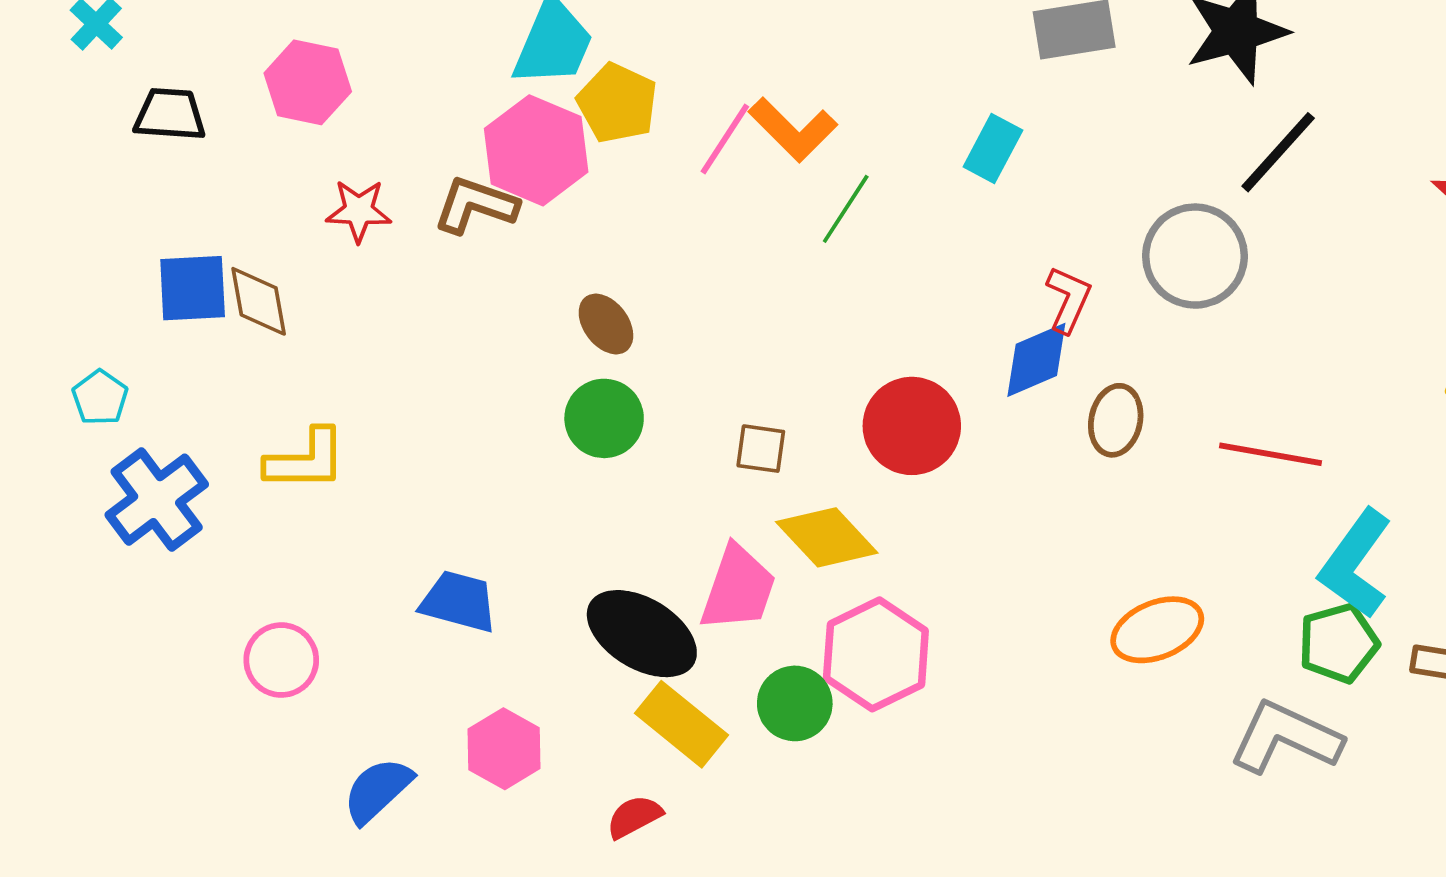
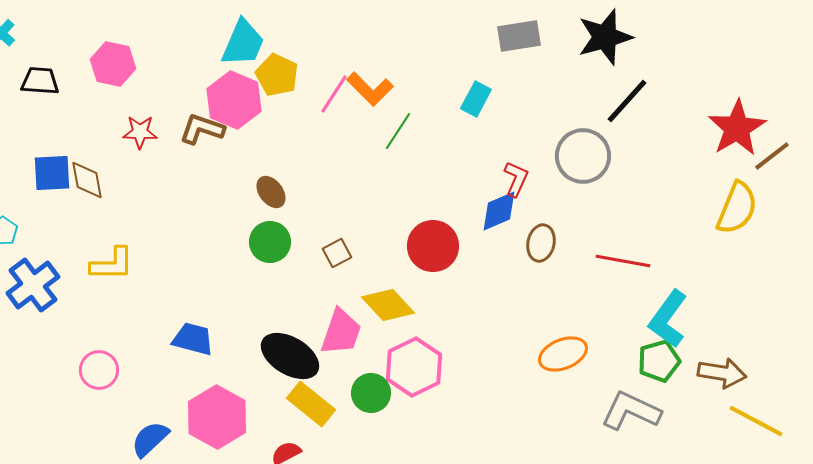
brown square: (761, 449) -> (337, 253), moved, turned -36
pink hexagon: (504, 749) -> (217, 417), size x1.5

